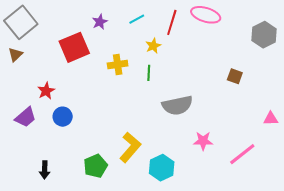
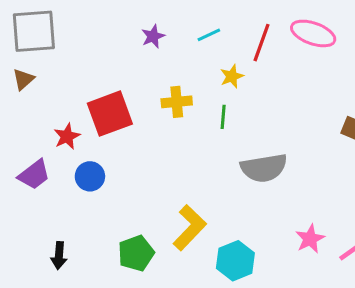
gray square: (21, 22) -> (34, 31), turned 32
red square: (74, 47) -> (110, 114), moved
pink star: (203, 141) -> (310, 239), moved, turned -30

